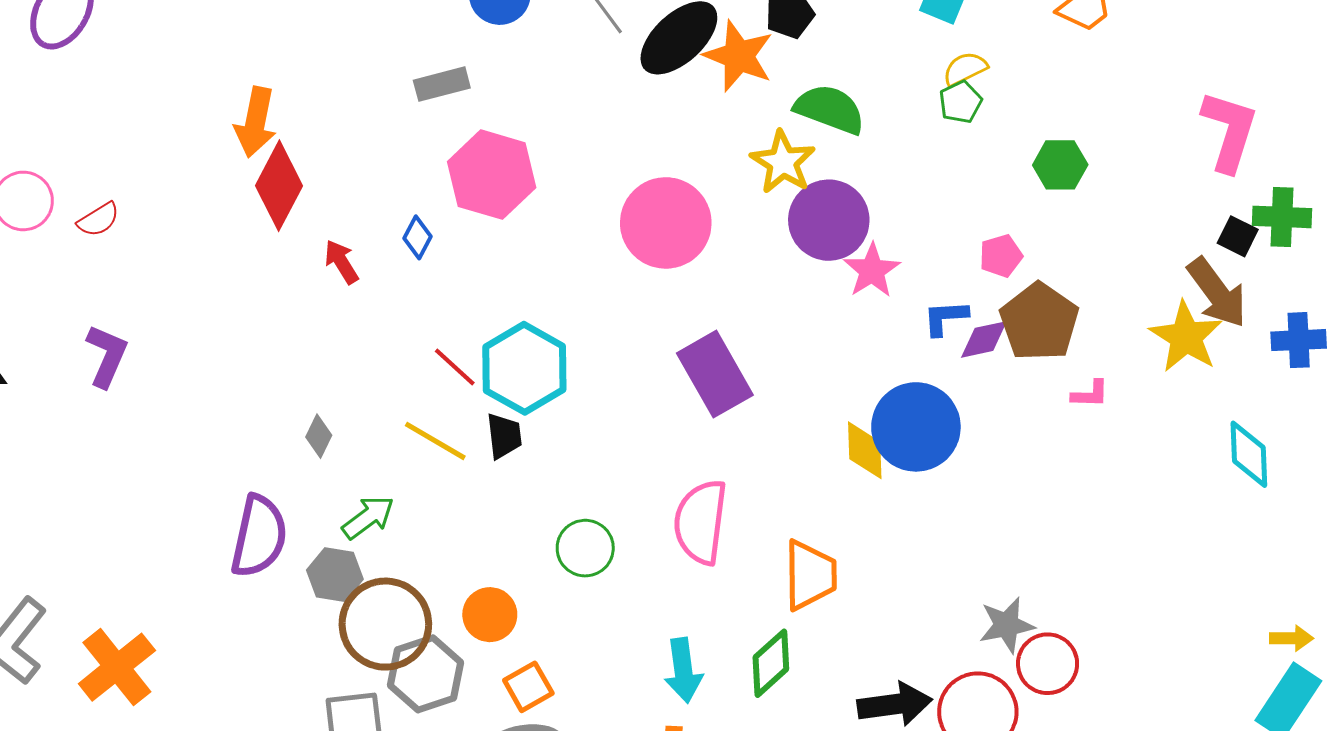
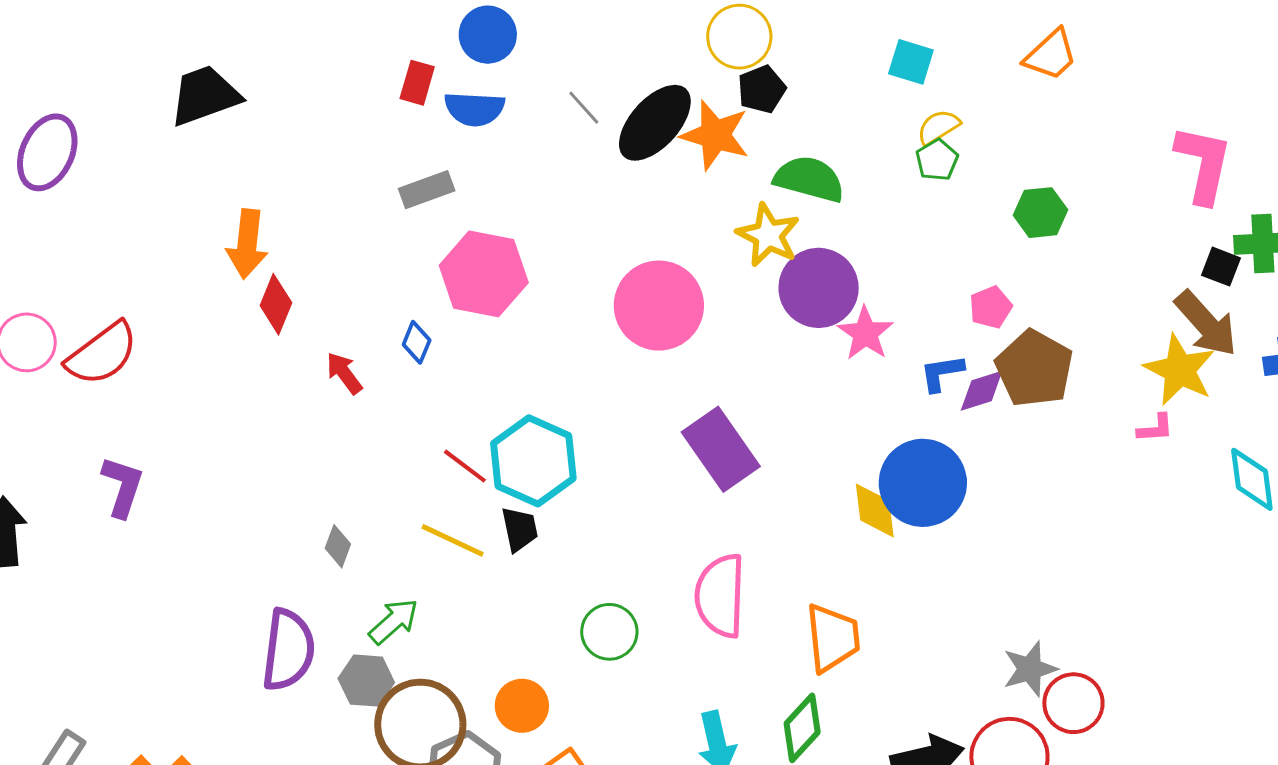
red diamond: (279, 186) -> (276, 304), size x0.7
red semicircle: (98, 220) -> (102, 354), size x1.8
pink L-shape: (1090, 394) -> (1155, 428), moved

